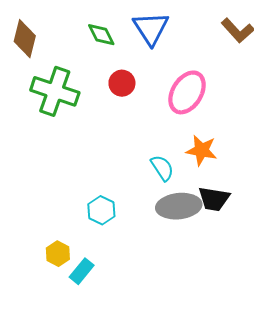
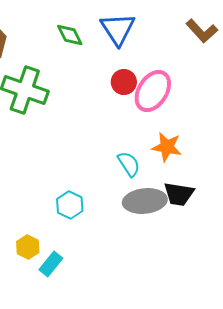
red circle: (122, 83) -> (124, 82), moved

